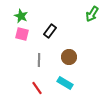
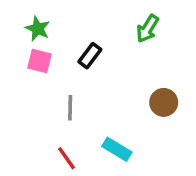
green arrow: (92, 14) -> (148, 29), moved
brown circle: (69, 57) -> (164, 102), moved

